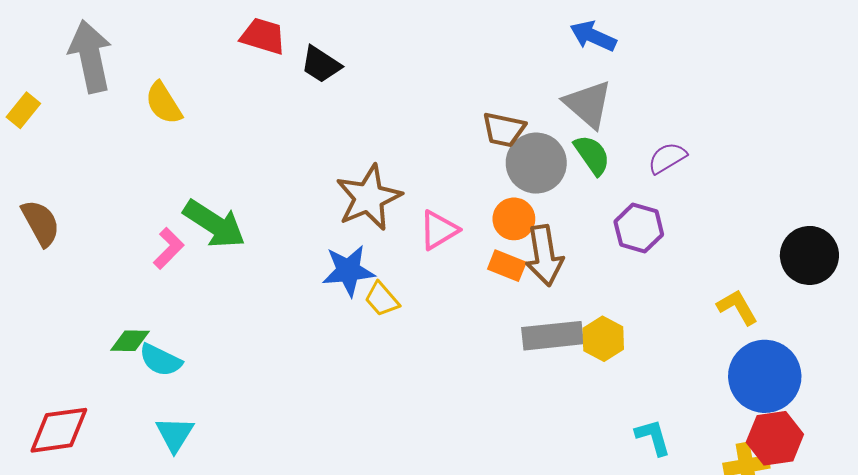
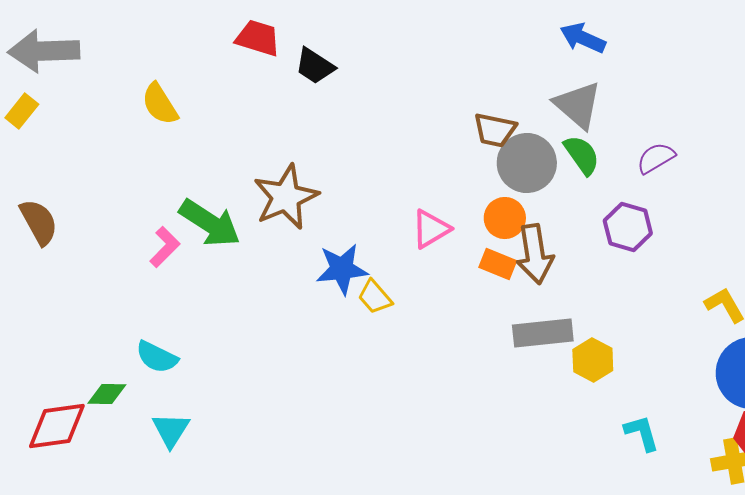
gray arrow: (90, 56) -> (44, 51), moved, turned -80
brown star: (369, 198) -> (286, 197), moved
yellow hexagon: (603, 339) -> (593, 360), moved
green diamond: (130, 341) -> (107, 394), moved

